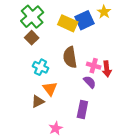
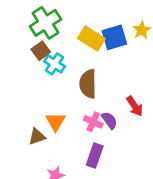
pink cross: (94, 66) -> (93, 122), moved
cyan cross: (41, 67) -> (55, 64), moved
red arrow: (107, 69) -> (135, 106), turned -35

